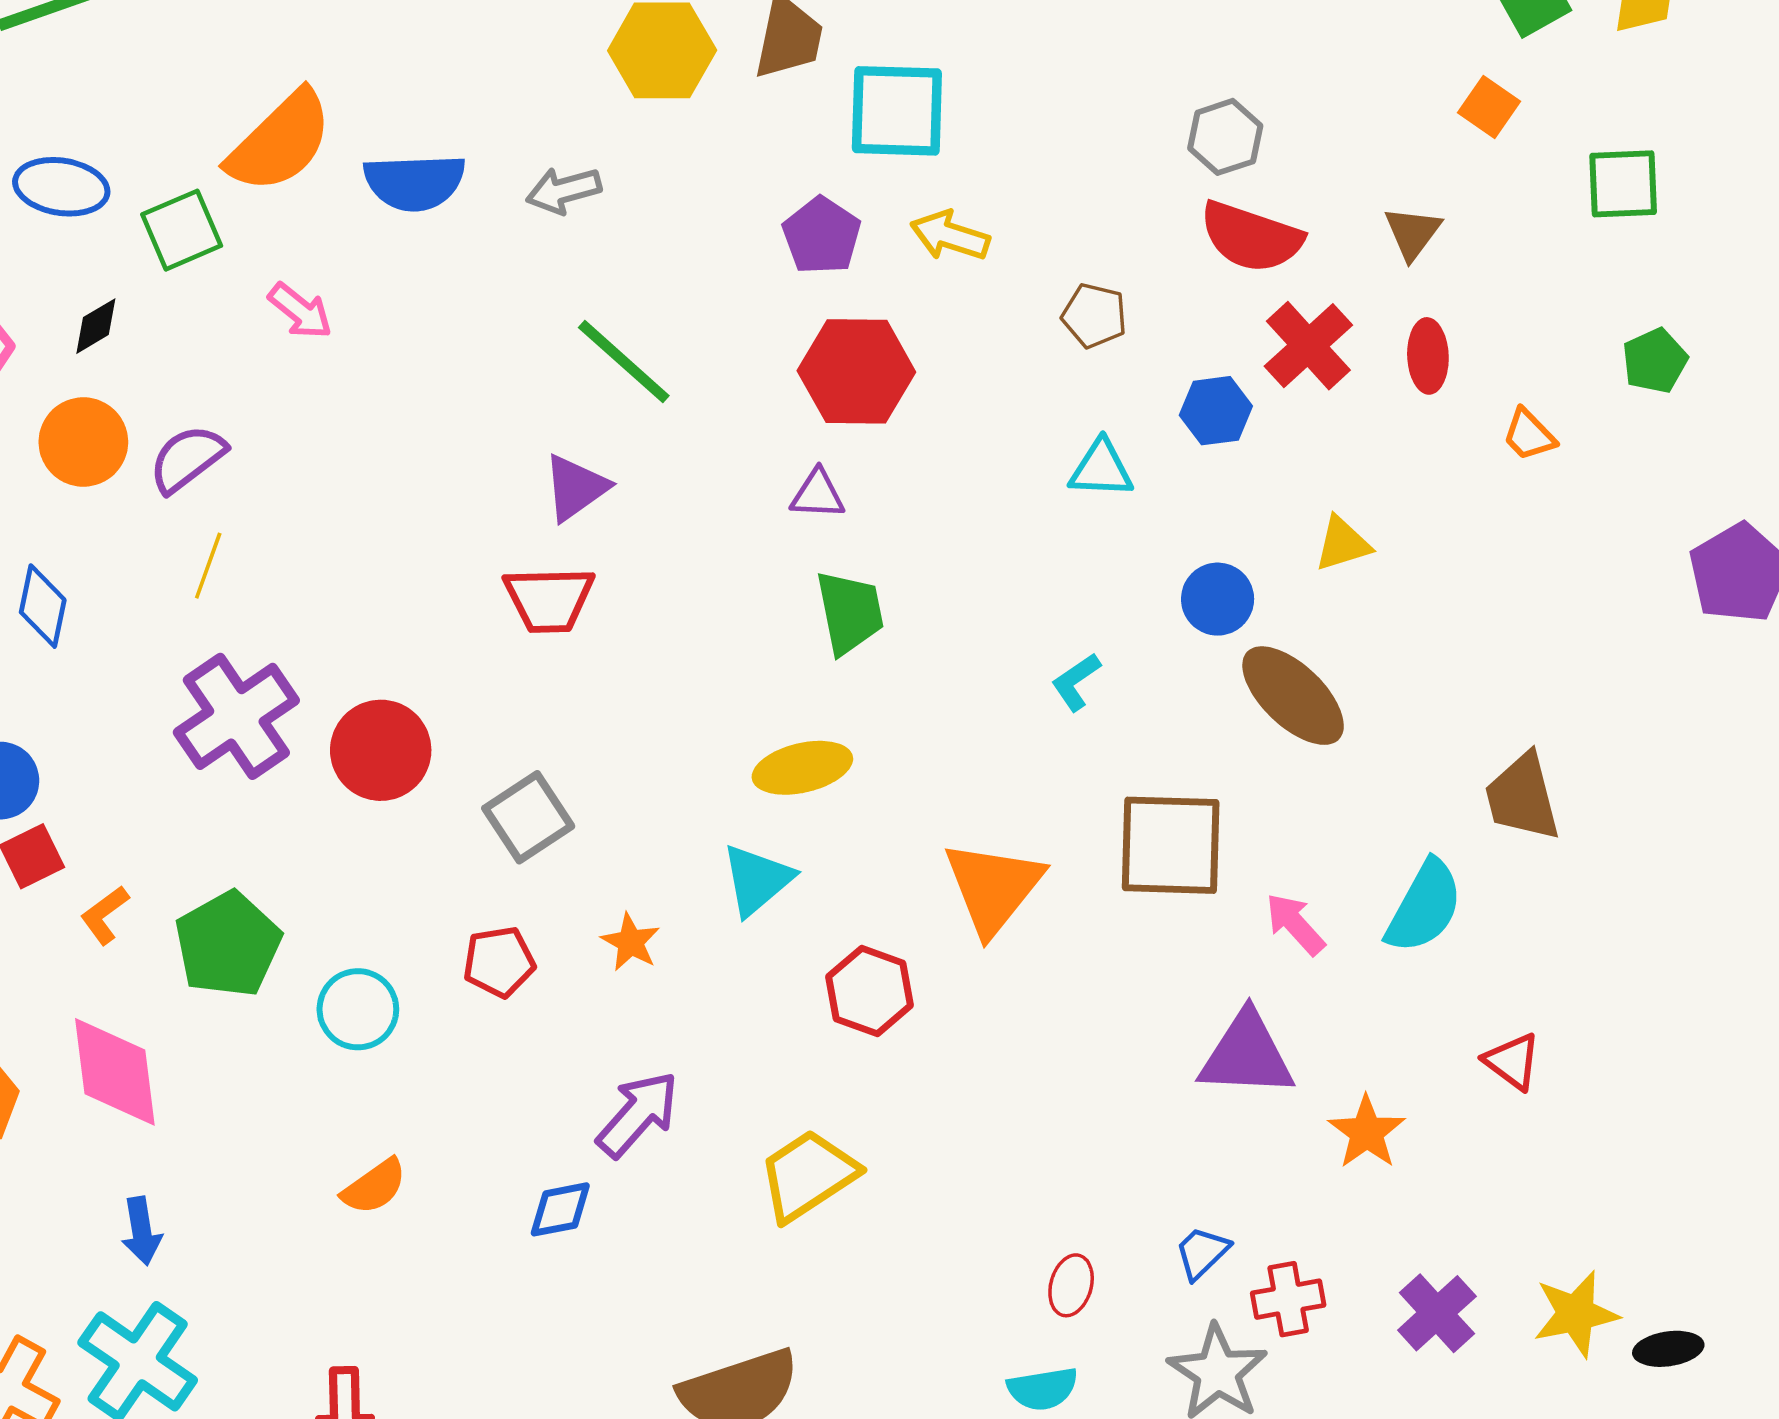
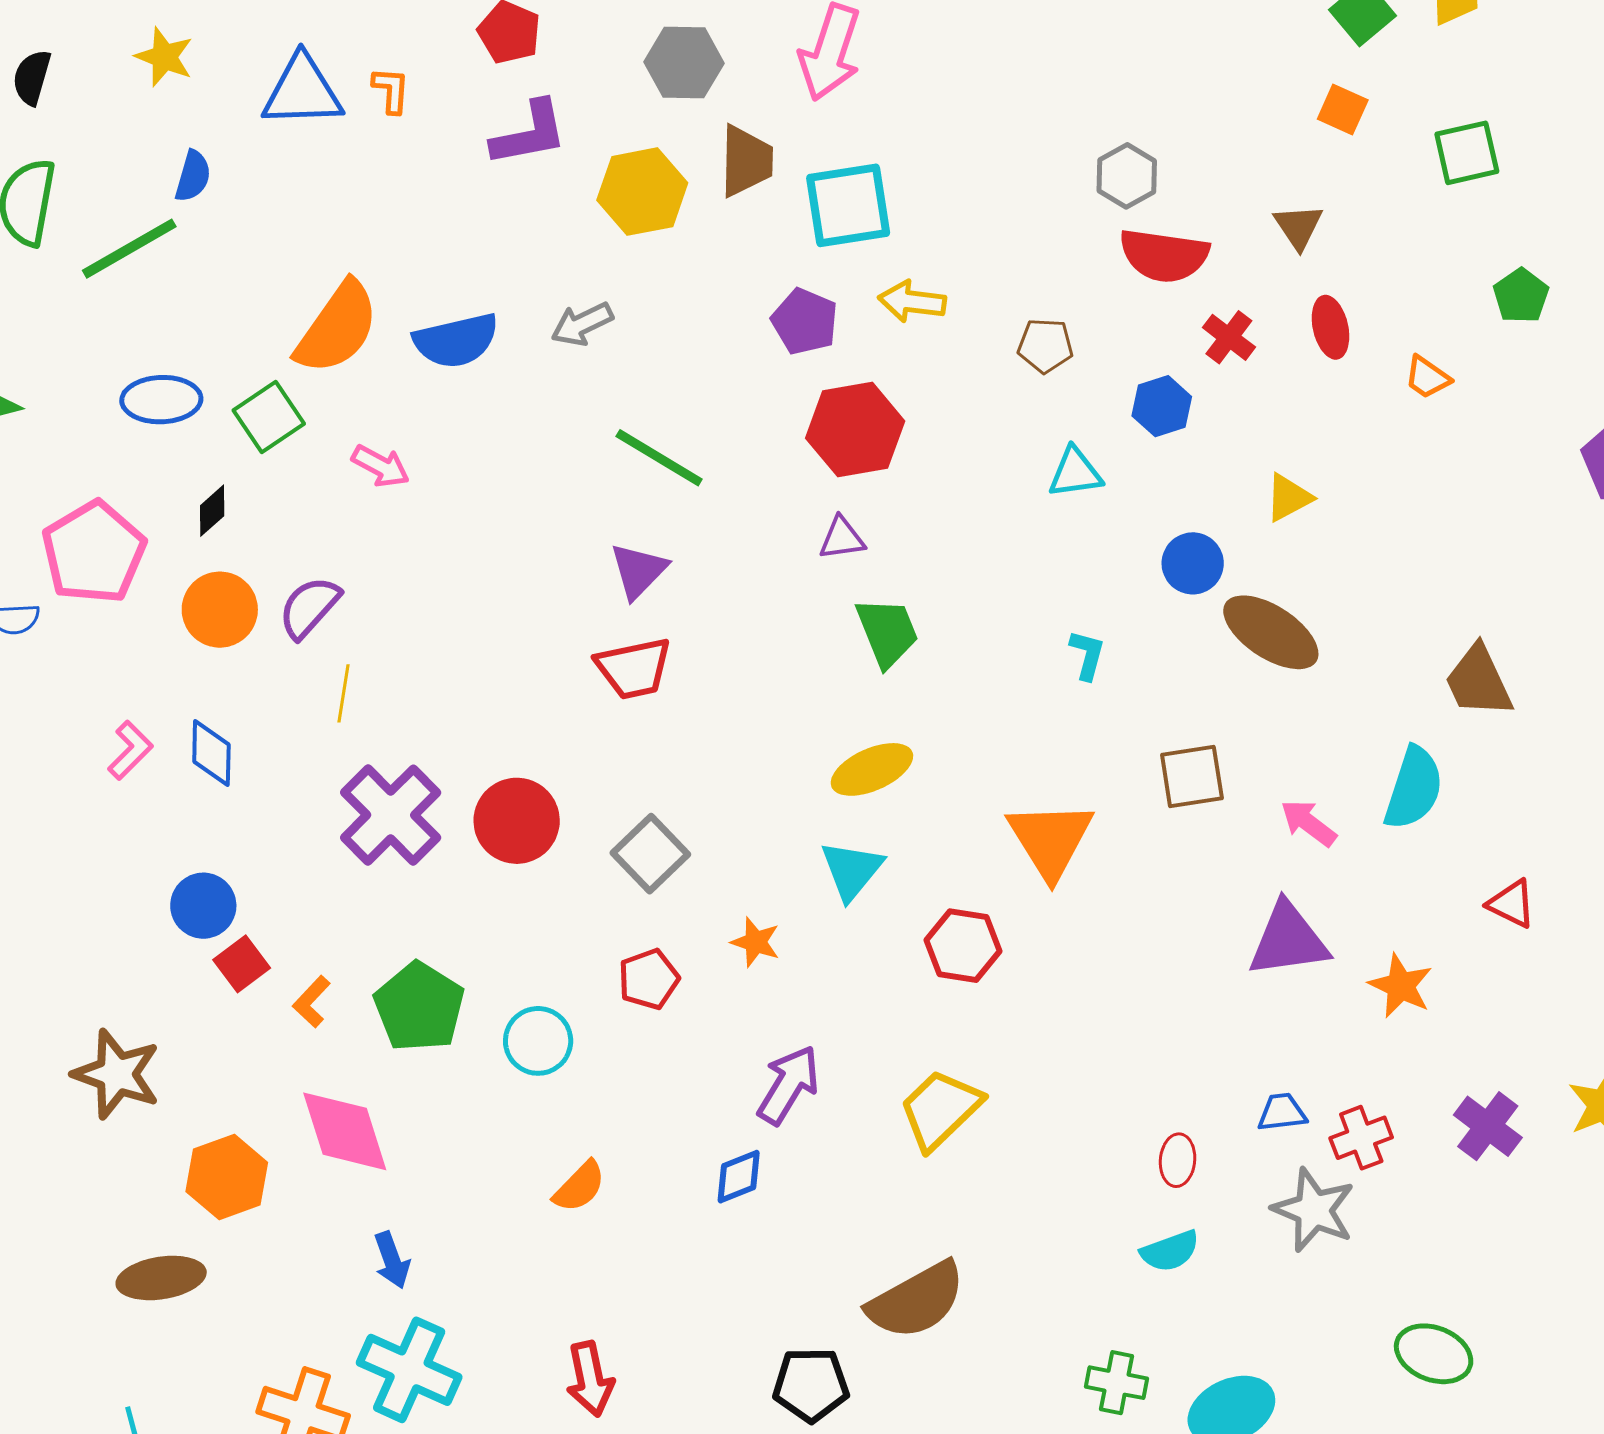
red cross: (1308, 346) -> (1229, 337), size x0.7
cyan L-shape: (1076, 682) -> (1087, 655), turned 150
brown square: (1171, 845) -> (1192, 777), size x0.7
blue trapezoid: (1202, 1253) -> (1282, 1112), turned 48

